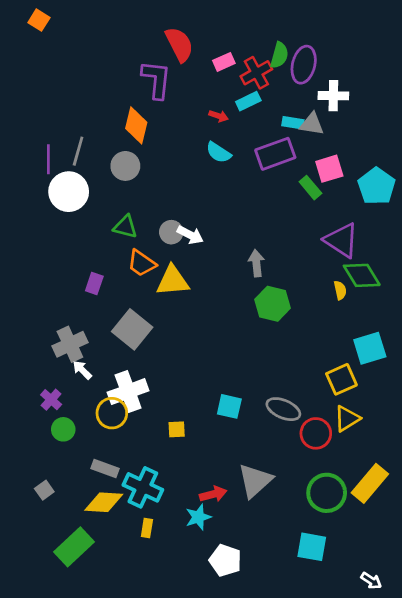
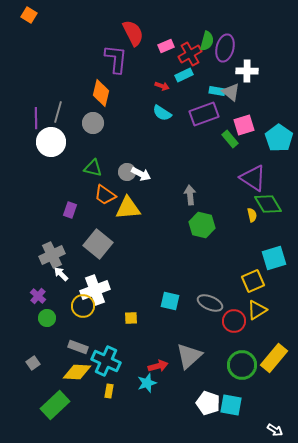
gray triangle: (312, 124) -> (231, 92), turned 30
white pentagon: (225, 560) -> (208, 403), moved

